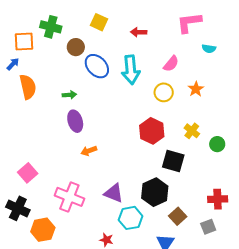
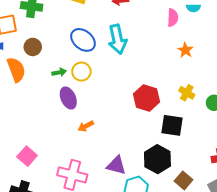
brown circle: (76, 47) -> (33, 47), moved
pink semicircle: (171, 64) -> (173, 18), moved, turned -30
yellow circle: (164, 92) -> (81, 72), moved

